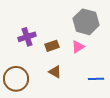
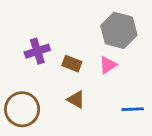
brown rectangle: (52, 46) -> (72, 64), turned 40

